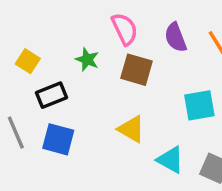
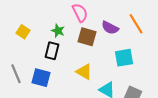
purple semicircle: (176, 37) -> (110, 28), moved, turned -42
black rectangle: (52, 95) -> (52, 51), moved, turned -54

